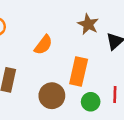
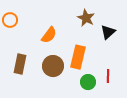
brown circle: (52, 96) -> (53, 66), moved

